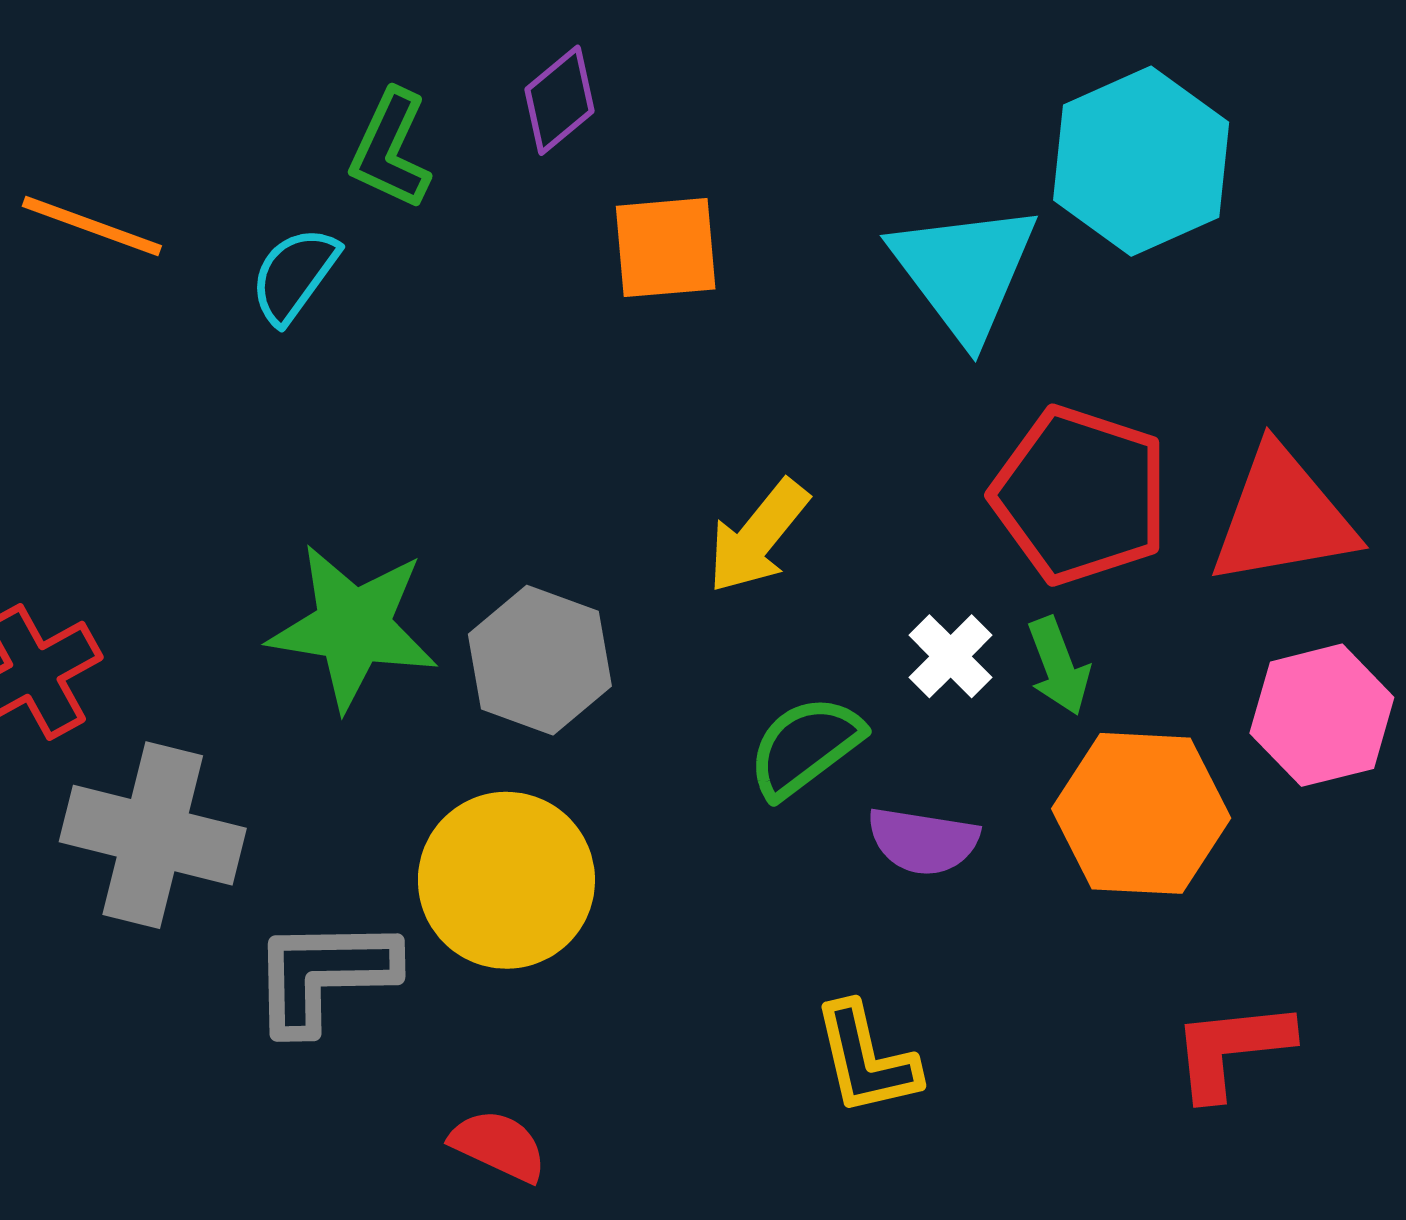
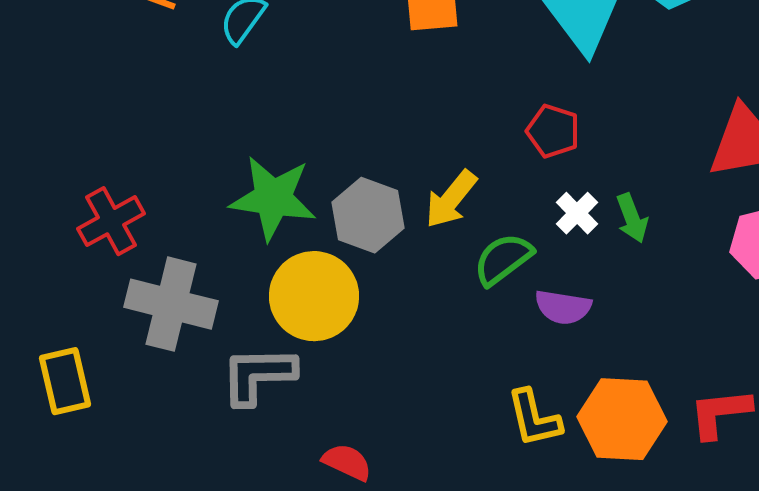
red pentagon: (1080, 495) -> (553, 131), moved, size x0.6
yellow arrow: (758, 536) -> (451, 199), moved
orange hexagon: (1141, 813) -> (622, 419), moved
yellow circle: (506, 880) -> (314, 296), moved

